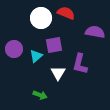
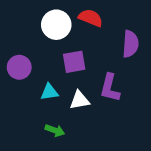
purple semicircle: (95, 32) -> (130, 44), turned 84
cyan triangle: (36, 56) -> (49, 92), moved, turned 32
white triangle: (58, 73) -> (80, 100), turned 49

